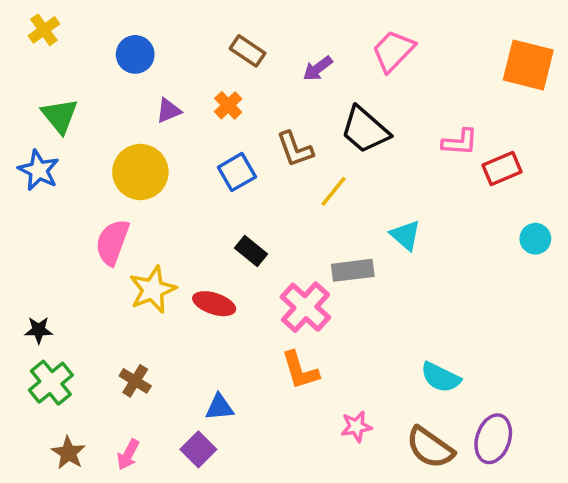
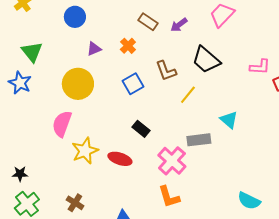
brown rectangle: (247, 51) -> (148, 22), moved

